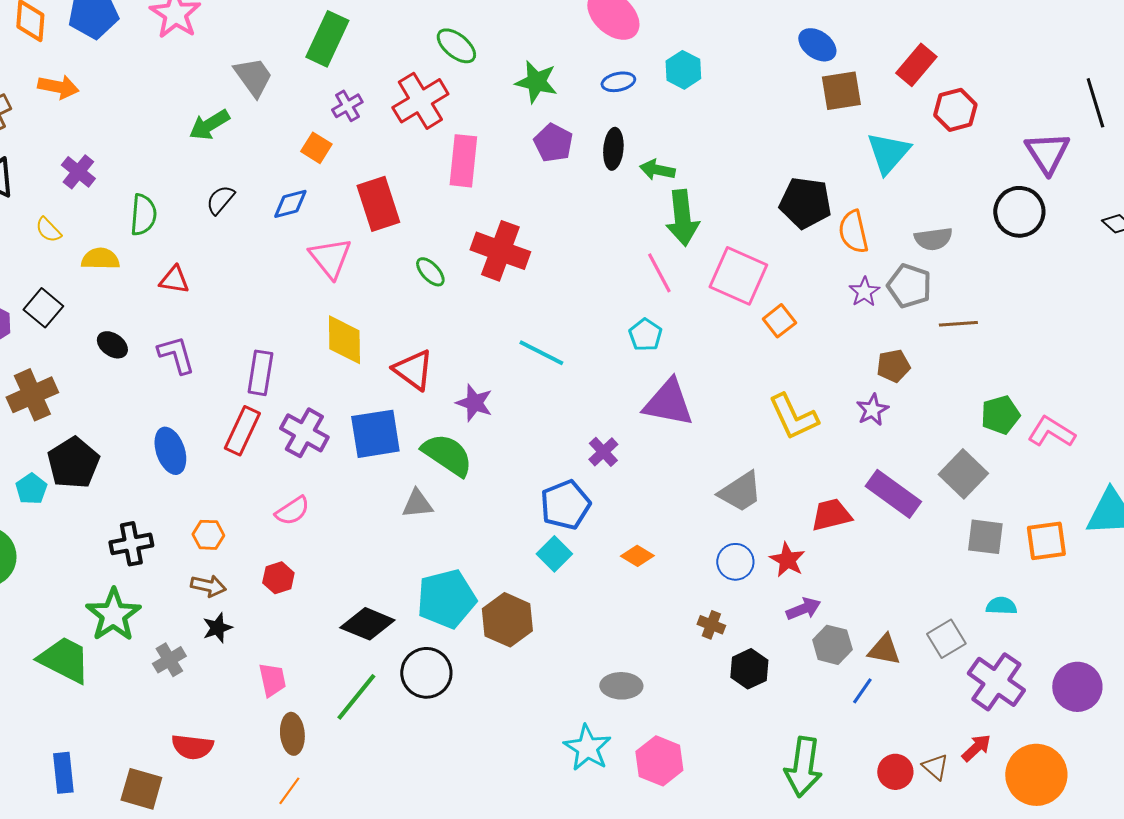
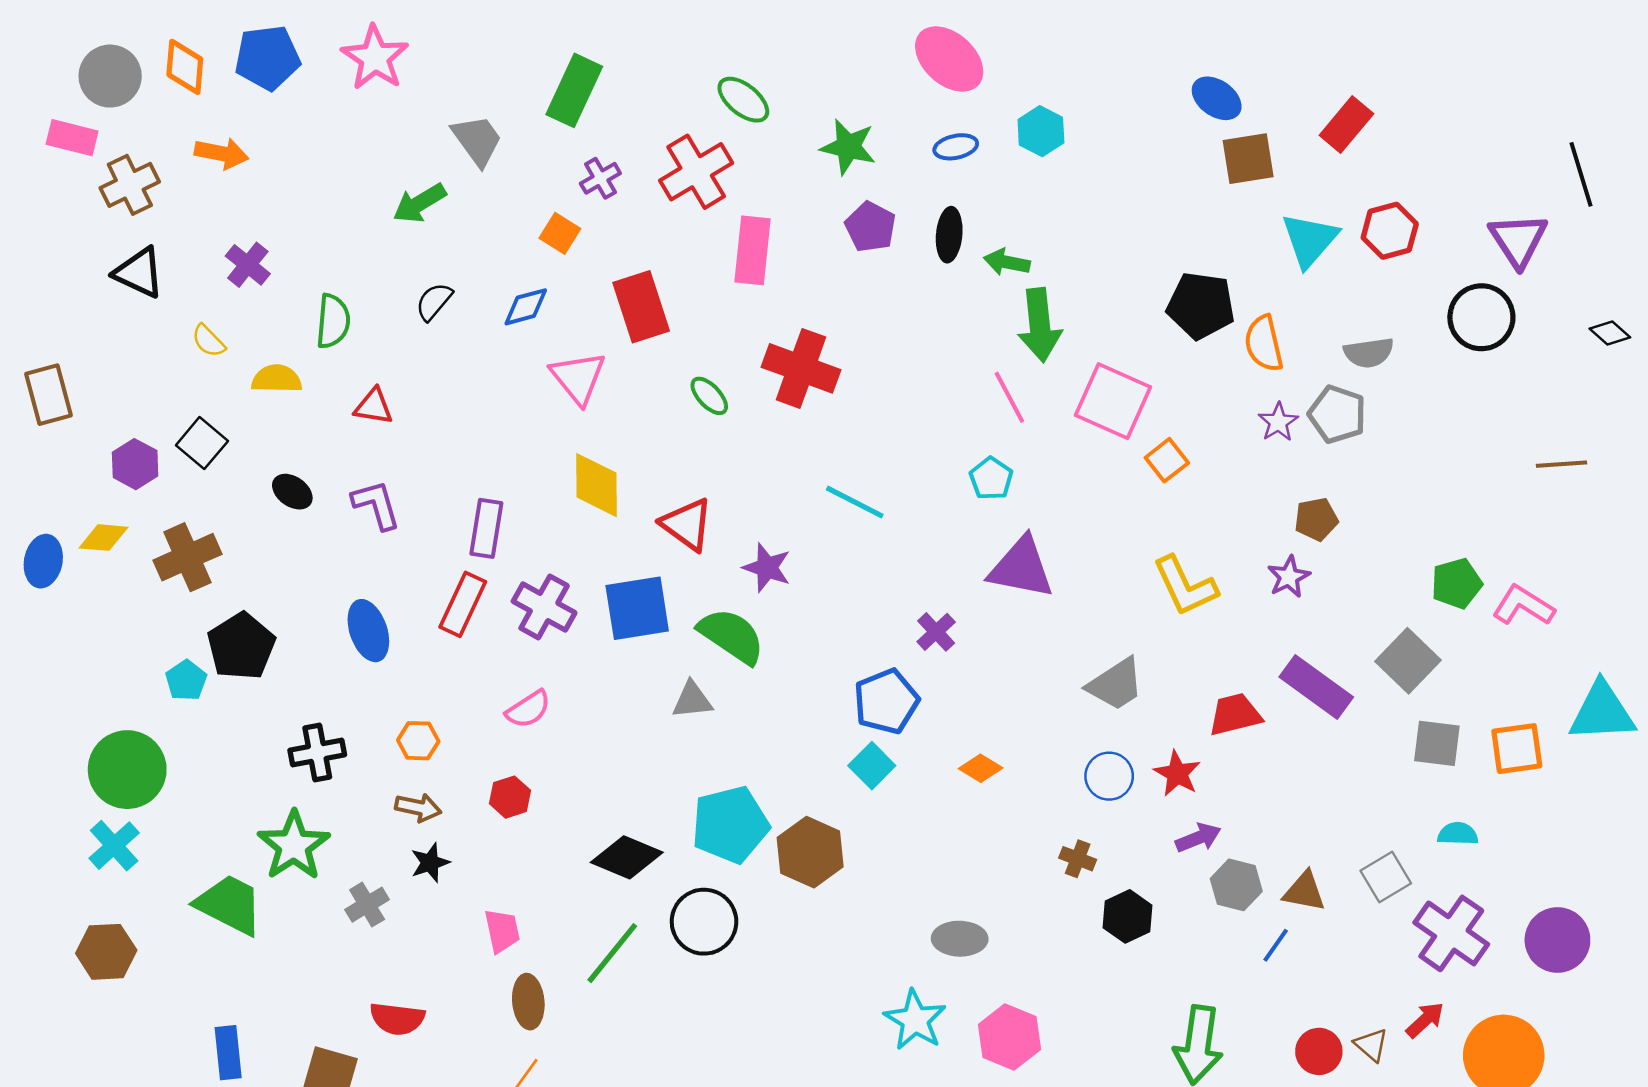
red hexagon: (955, 110) -> (1390, 231), moved
brown line: (958, 324) -> (1561, 464), moved

